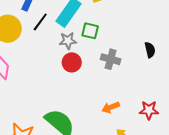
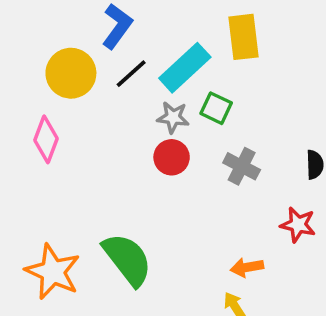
orange arrow: (111, 107) -> (247, 267), moved
red star: (149, 110) -> (298, 225), moved

